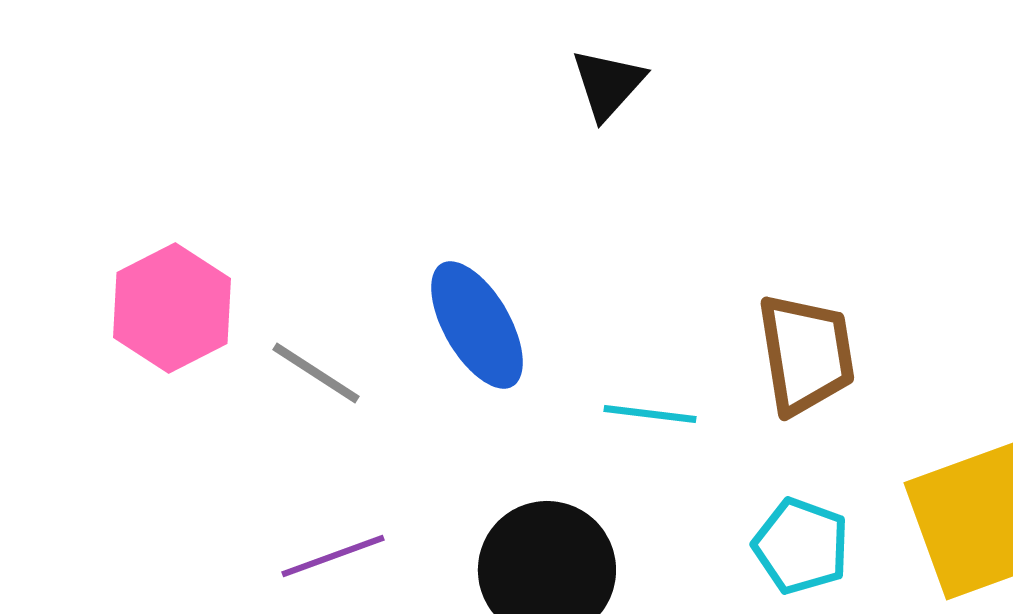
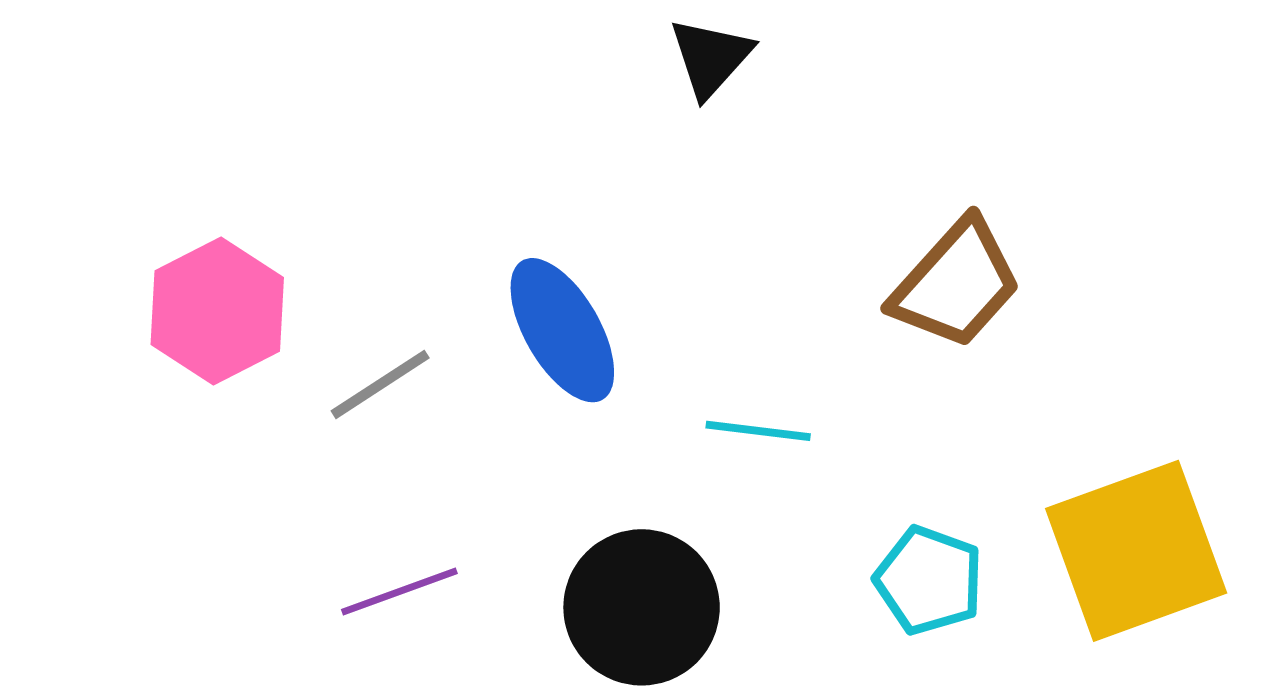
brown trapezoid: (806, 354) -> (956, 284), moved, turned 51
gray line: (316, 373) -> (380, 384), turned -66

